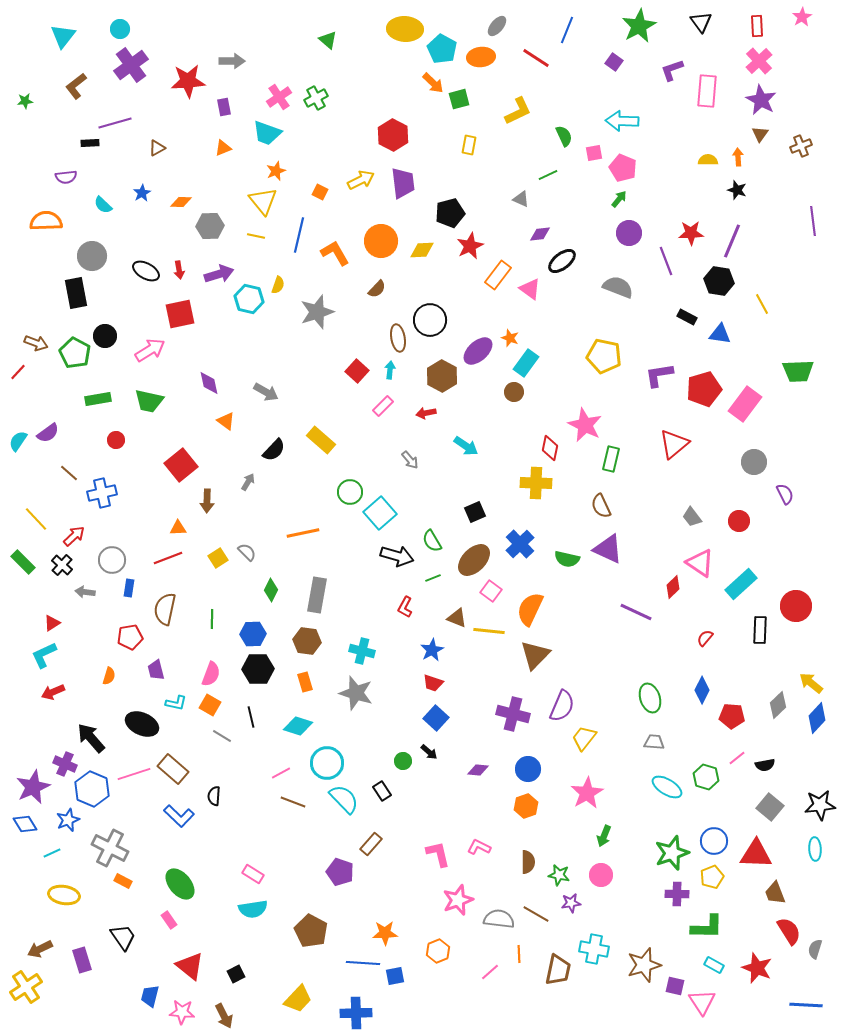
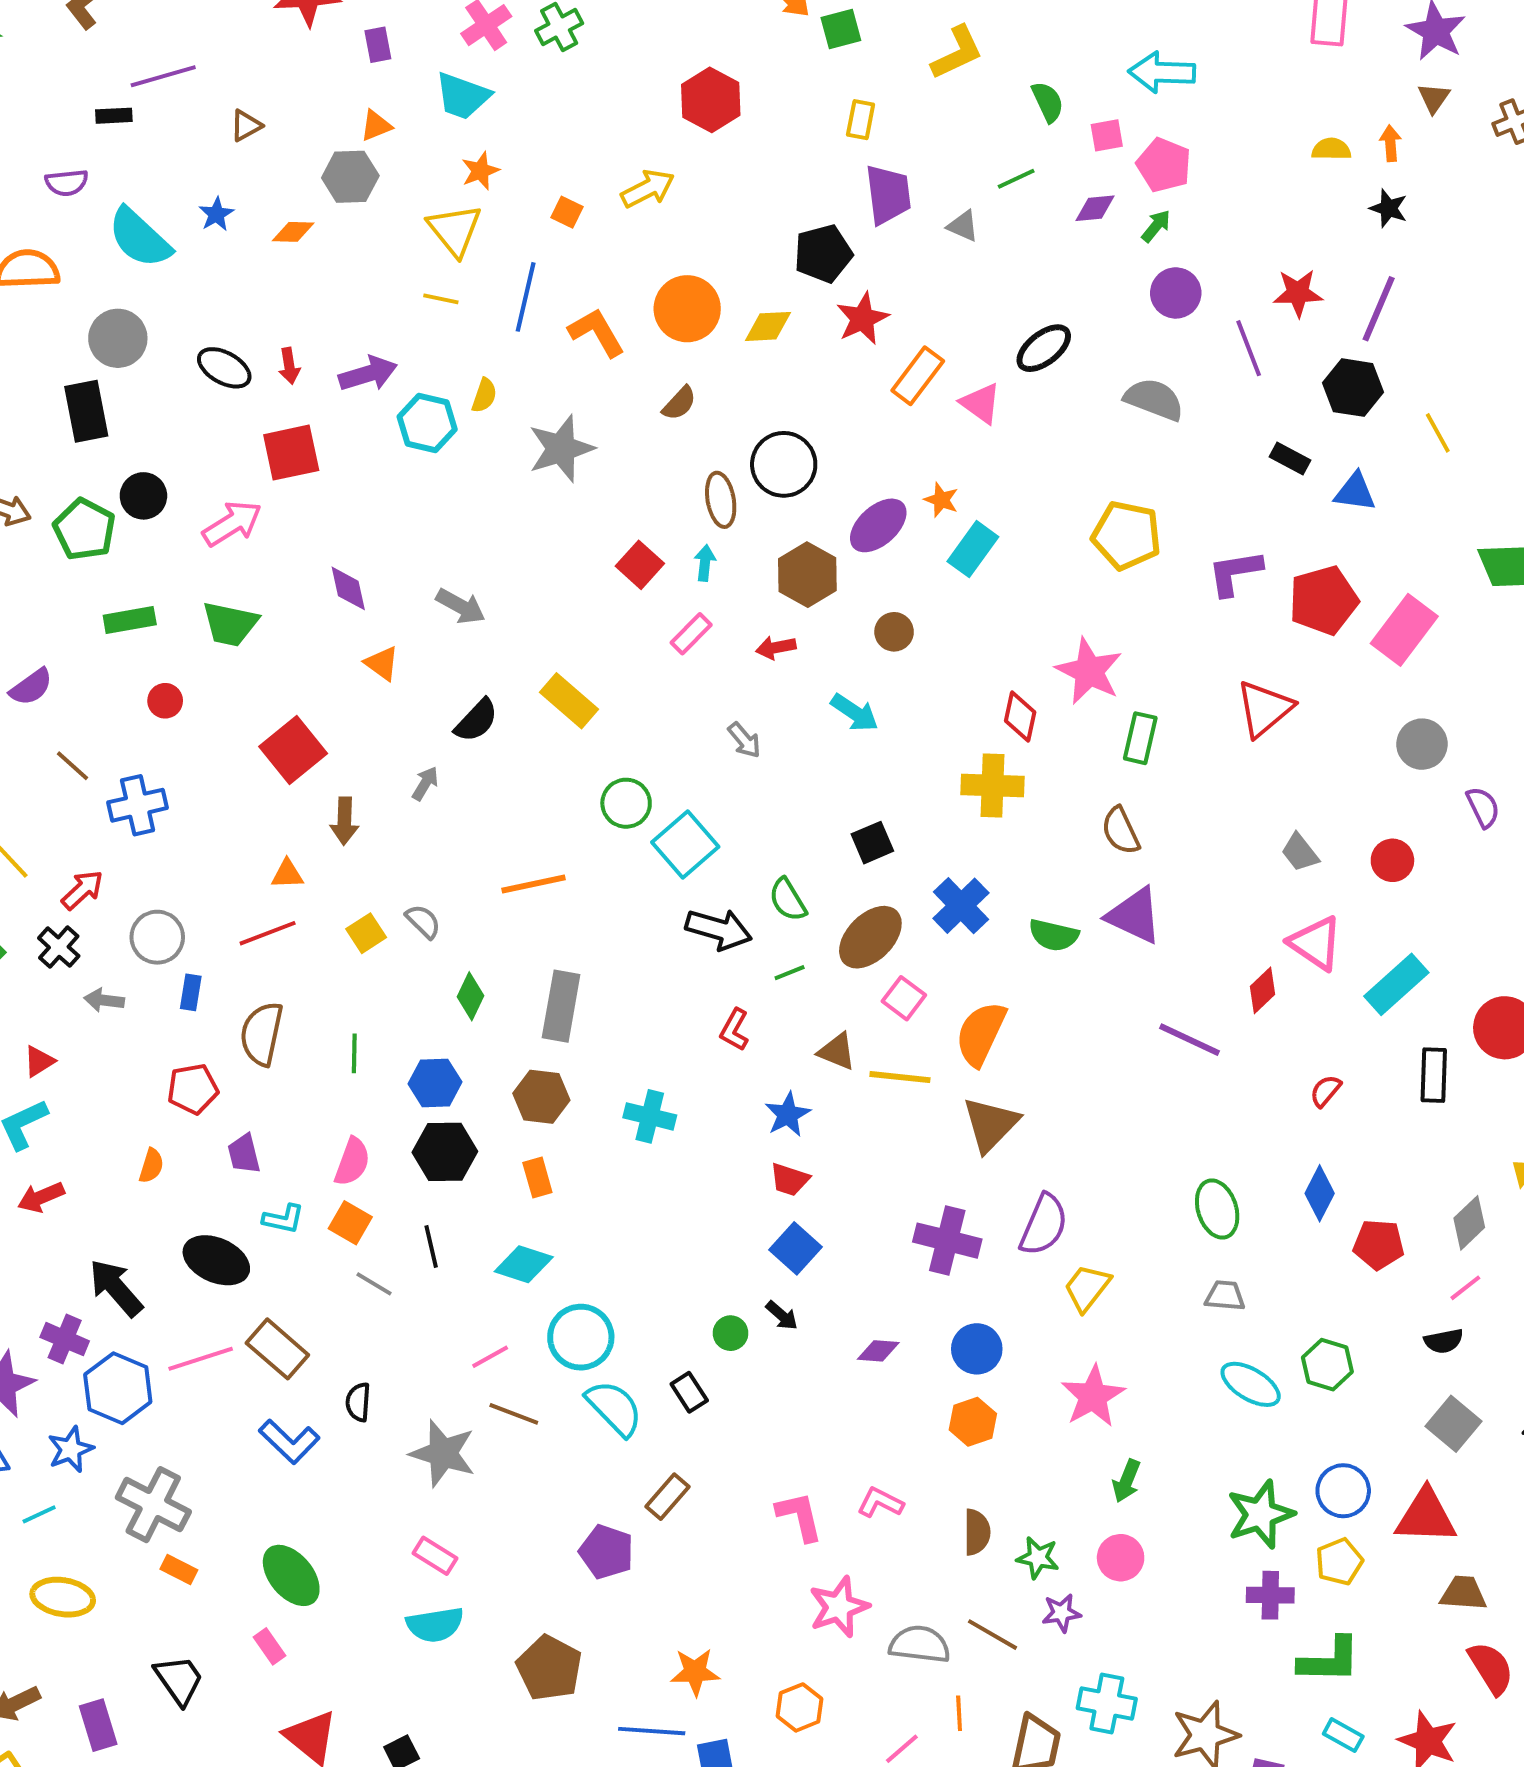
purple trapezoid: (403, 183) -> (888, 194), moved
cyan semicircle: (103, 205) -> (140, 238), size x1.8
gray hexagon: (210, 226) -> (350, 177), moved
purple diamond: (540, 234) -> (1095, 208), moved
brown circle: (514, 392) -> (894, 632), moved
gray star: (356, 693) -> (443, 1453), moved
pink line: (737, 758) -> (1465, 1288), moved
brown trapezoid: (775, 893) -> (1463, 1593), turned 115

